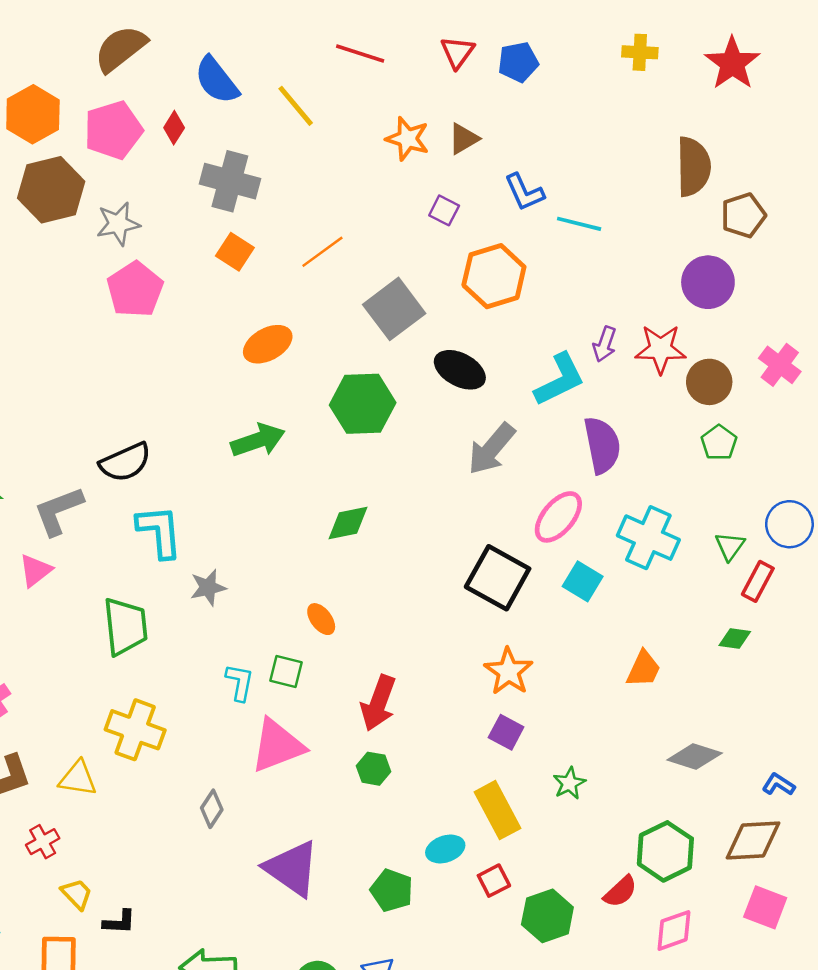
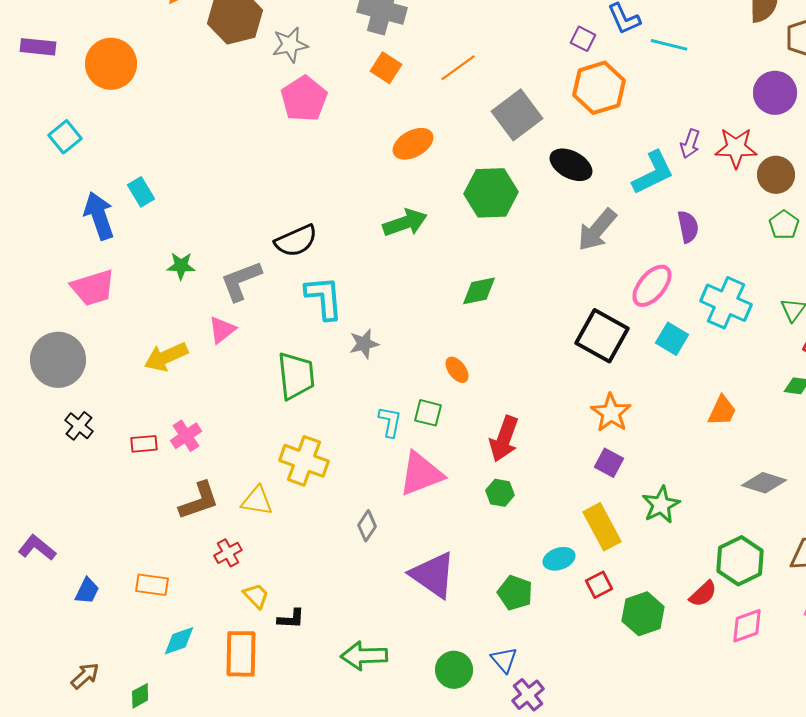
purple square: (444, 210) -> (583, 39), moved
purple semicircle: (602, 445) -> (688, 227), size x0.7
green star: (569, 783) -> (661, 505), size x1.4

